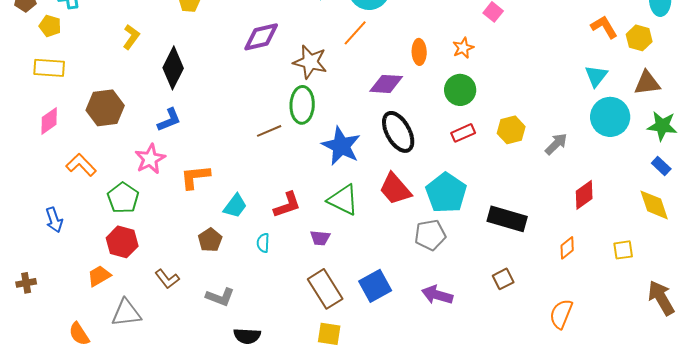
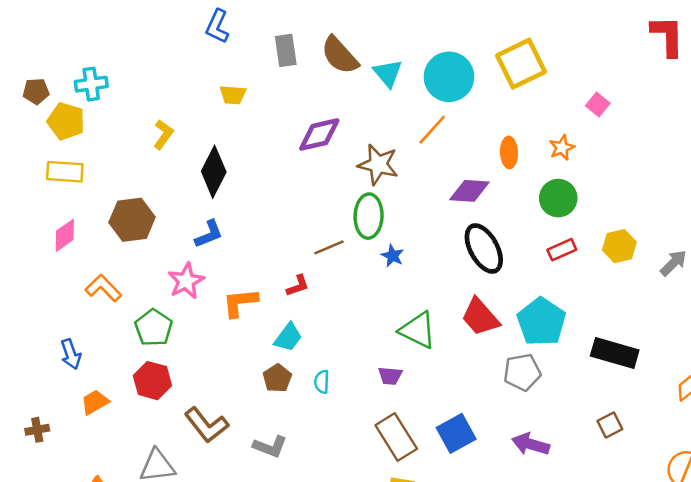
yellow pentagon: (50, 26) -> (66, 121), size x1.4
blue star: (341, 146) -> (393, 256), moved, size x0.5
red L-shape: (287, 205) -> (298, 286), moved, size x0.7
brown pentagon: (210, 240) -> (277, 378), moved
orange trapezoid: (99, 276) -> (95, 402), moved
brown L-shape: (167, 279) -> (206, 425), size x1.5

